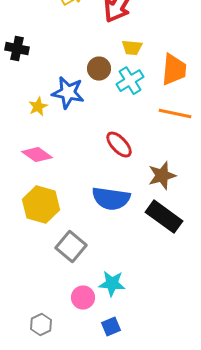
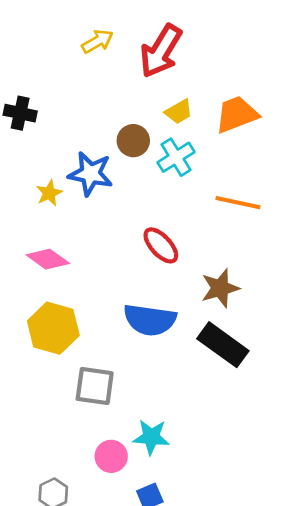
yellow trapezoid: (132, 48) -> (179, 112), turned -35
orange trapezoid: (174, 70) -> (237, 114), moved, turned -116
gray square: (71, 247) -> (95, 386), turned -32

